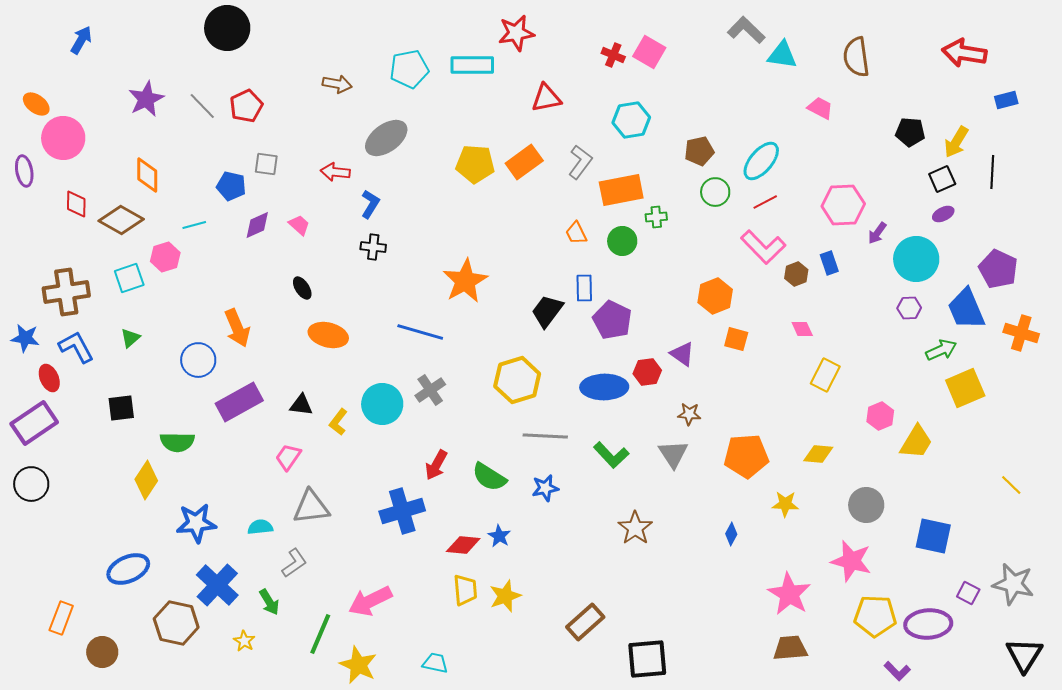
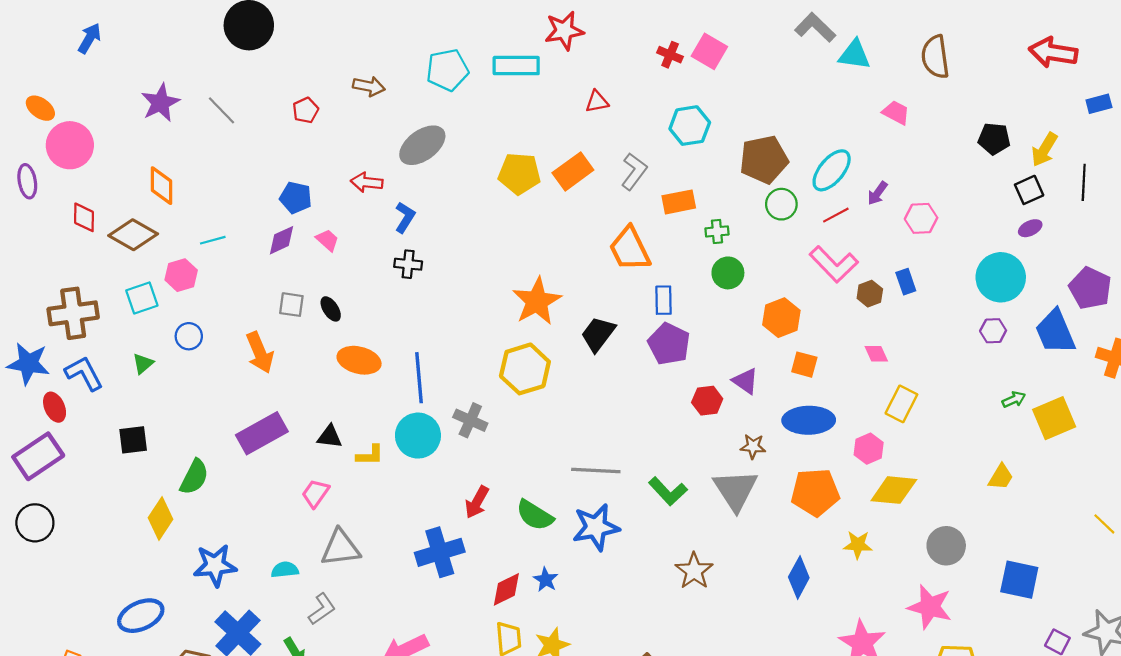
red triangle: (546, 98) -> (597, 102), size x0.7
red pentagon: (246, 106) -> (306, 110), moved, size x0.7
brown pentagon: (699, 151) -> (764, 159), size x1.5
gray square: (266, 164) -> (291, 305), moved
blue pentagon: (231, 186) -> (296, 198), moved
orange rectangle: (621, 190) -> (679, 202), size x0.7
pink hexagon: (843, 205) -> (921, 218), size x0.7
orange trapezoid: (576, 233) -> (630, 249), size x1.8
purple arrow: (877, 233) -> (877, 193), moved
green circle: (622, 241) -> (728, 273), moved
orange star: (465, 281) -> (537, 301), moved
blue rectangle: (584, 288) -> (664, 300), moved
blue line: (420, 332) -> (419, 378), moved, turned 69
blue star: (25, 338) -> (28, 363), size x1.4
green arrow: (941, 350) -> (1014, 400), moved, size x0.7
blue circle: (198, 360) -> (189, 336), moved, size x0.7
yellow hexagon: (517, 380) -> (525, 369), moved
blue ellipse: (604, 387) -> (809, 420), moved
gray cross: (430, 390) -> (470, 420), turned -32
pink hexagon: (880, 416) -> (869, 449), moved
yellow L-shape: (338, 422) -> (370, 455), turned -128
green semicircle: (177, 442) -> (194, 477), turned -64
yellow trapezoid: (916, 442) -> (1001, 477), size x0.7
gray triangle: (673, 454) -> (736, 490), size x1.4
yellow diamond: (818, 454) -> (894, 490), size x1.4
blue star: (545, 488) -> (596, 527), size x1.6
blue diamond: (731, 534) -> (799, 577), size x1.6
red diamond: (463, 545) -> (506, 589), turned -32

